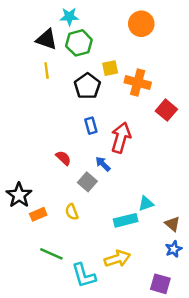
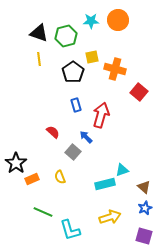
cyan star: (69, 17) -> (91, 21), moved
yellow arrow: (117, 259) -> (110, 217), moved
purple square: (160, 284) -> (144, 236), moved

